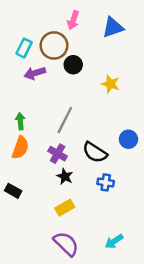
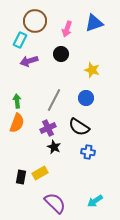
pink arrow: (73, 20) -> (67, 29), moved
brown circle: (54, 45) -> (35, 21), moved
blue circle: (128, 139) -> (86, 98), moved
purple cross: (58, 154) -> (48, 128), turned 35
black rectangle: (13, 191) -> (21, 177), moved, turned 72
yellow rectangle: (65, 208) -> (40, 173), moved

